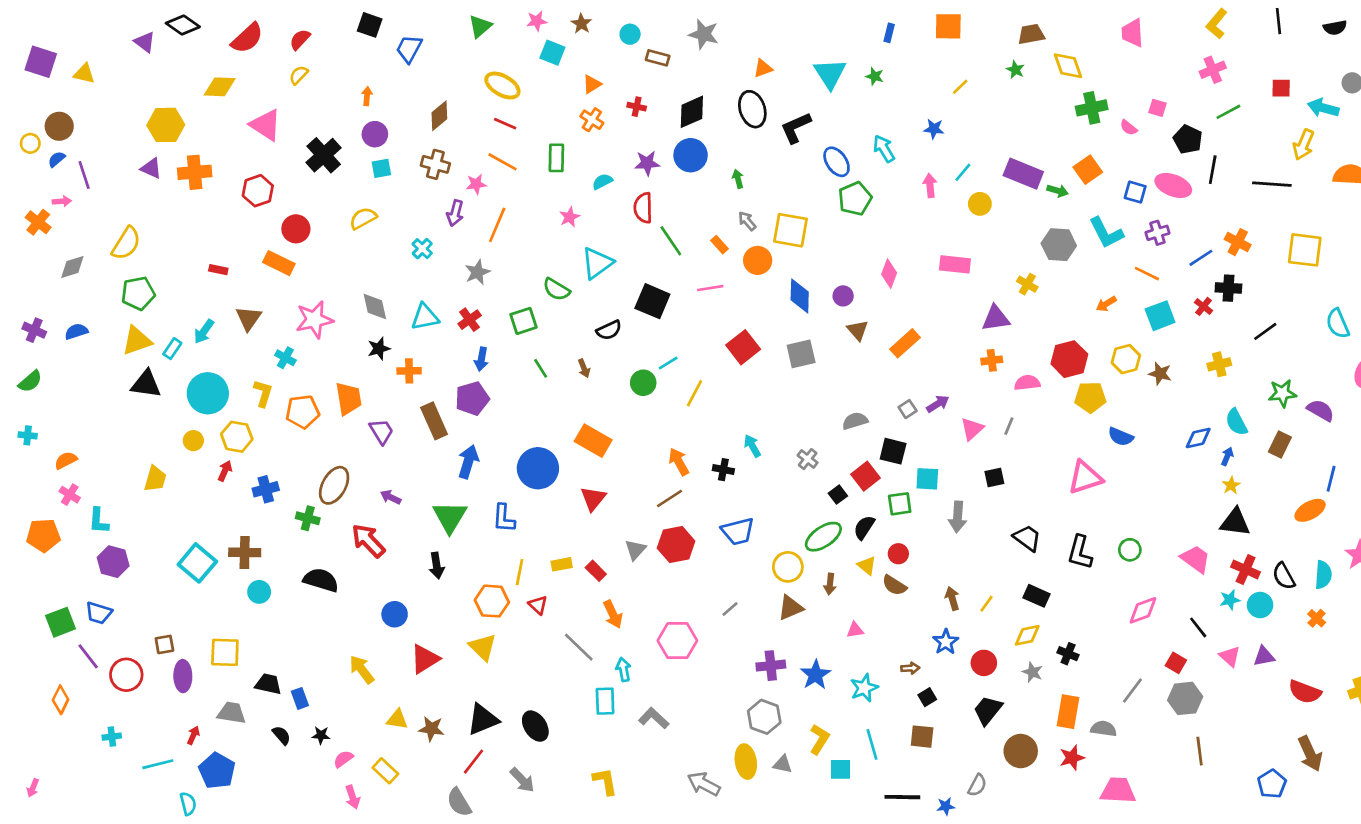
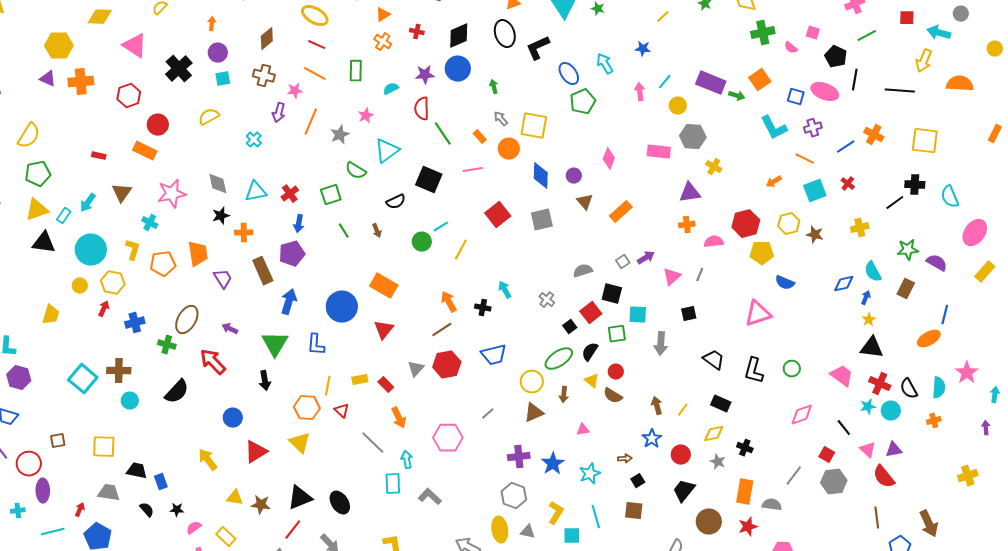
gray hexagon: (1059, 245) -> (693, 137), moved
gray star: (477, 272) -> (340, 135), moved
black cross: (1228, 288) -> (915, 185), moved
black semicircle: (321, 580) -> (177, 392), turned 116
orange cross: (1317, 618) -> (934, 421), turned 32
purple ellipse: (183, 676) -> (43, 491), moved
red semicircle: (1305, 692) -> (884, 477), moved, turned 30
brown line: (1200, 751) -> (877, 518), moved

